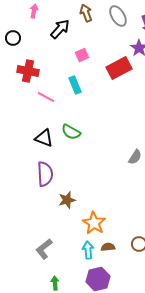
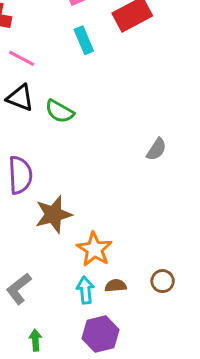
cyan rectangle: (75, 85) -> (84, 40), moved
black triangle: (44, 138) -> (20, 98), moved
brown star: (67, 200) -> (54, 214), size x1.4

